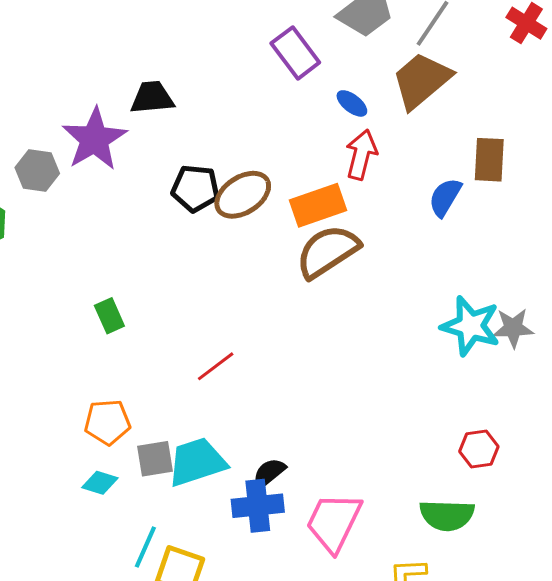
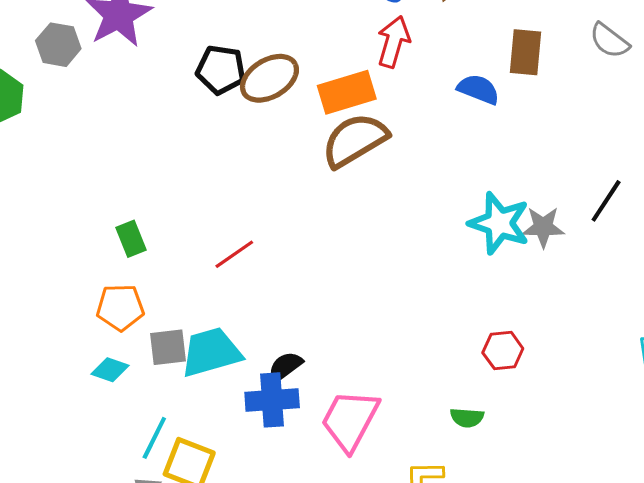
blue semicircle: (445, 197) -> (478, 89), turned 78
green rectangle: (109, 316) -> (131, 239), moved
green semicircle: (447, 515) -> (467, 418), size x0.6

